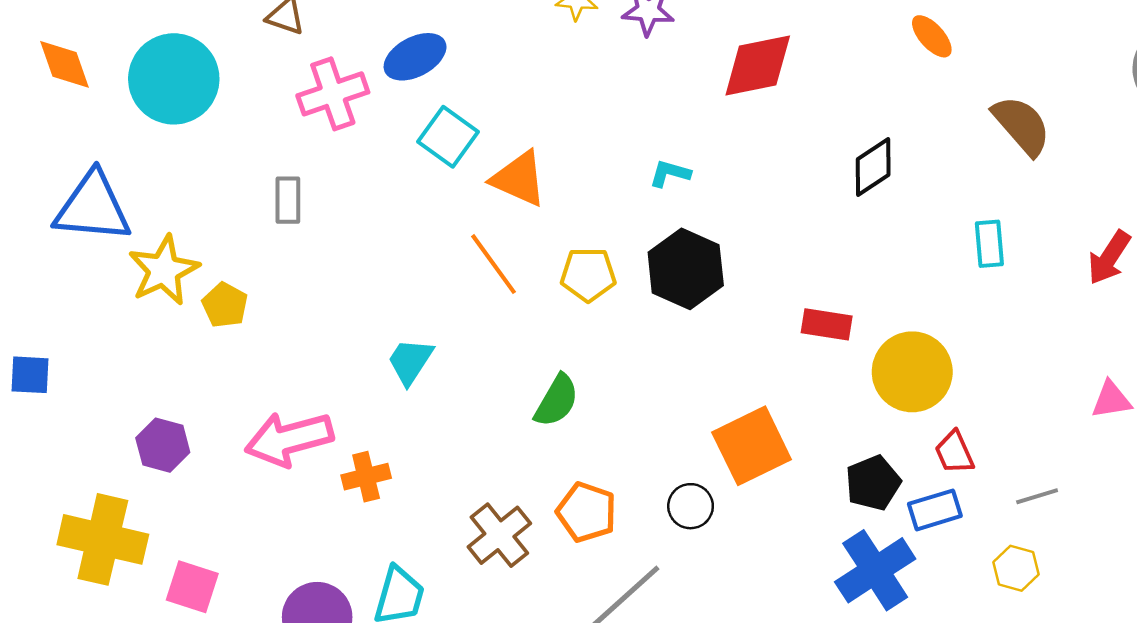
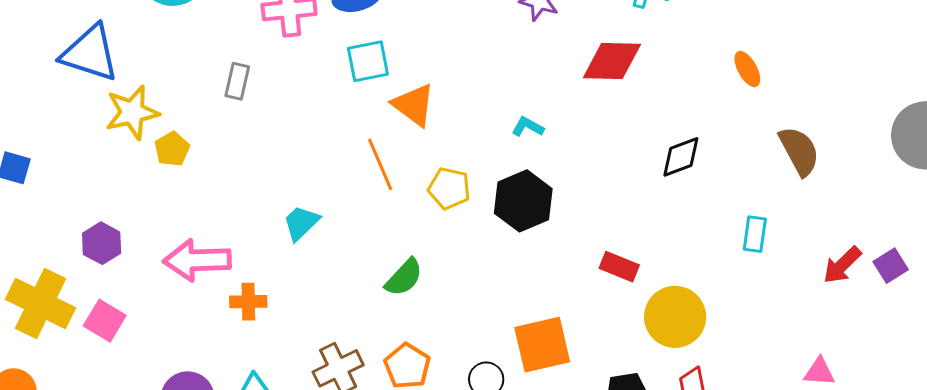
cyan square: (448, 137) -> (368, 61), turned 30
pink square: (192, 587) -> (105, 321), moved

